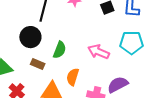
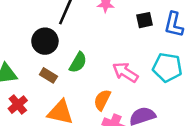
orange semicircle: (73, 77) -> (102, 100), moved

